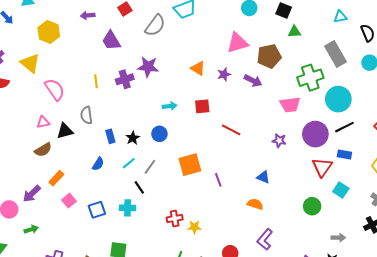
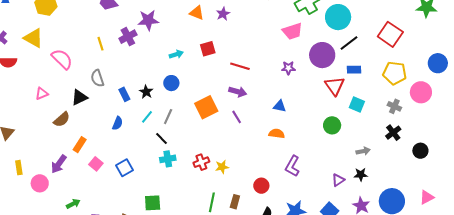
purple arrow: (253, 81) -> (238, 92), moved
pink triangle: (43, 122) -> (42, 94), moved
cyan cross: (128, 208) -> (168, 159), moved
green arrow: (31, 229) -> (73, 204), moved

